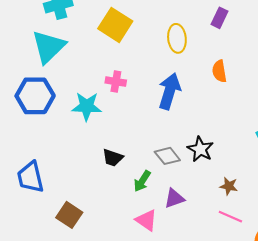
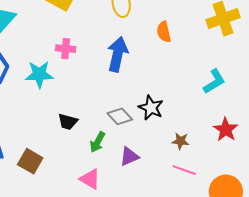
brown square: (69, 215) -> (30, 161), moved
pink triangle: (146, 220) -> (90, 179), moved

